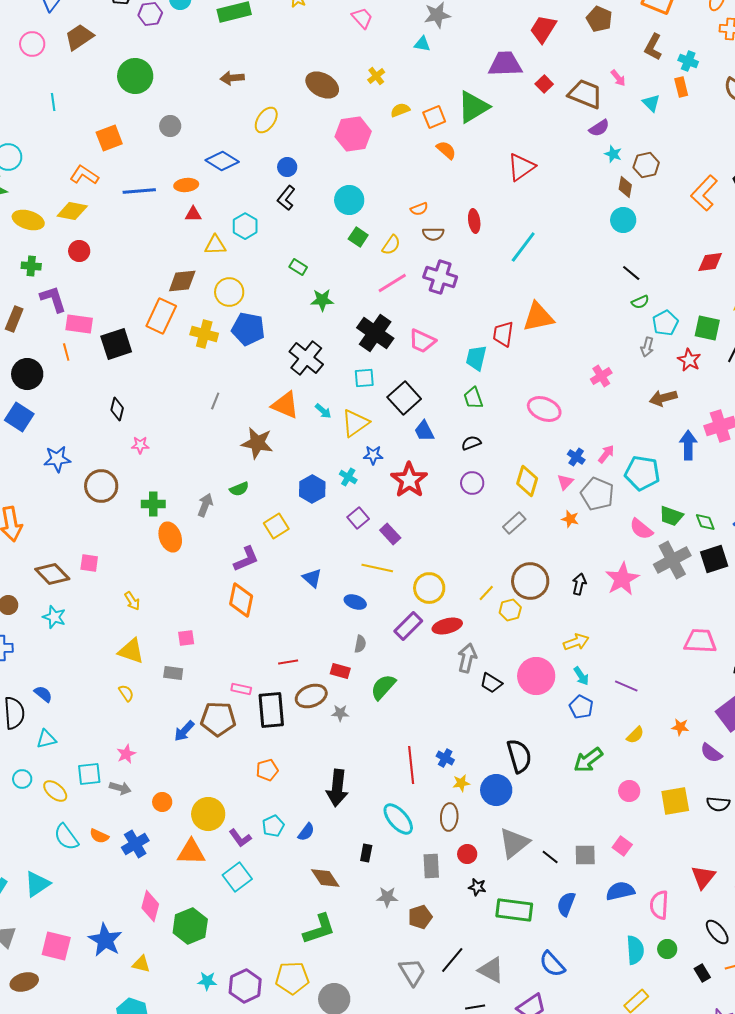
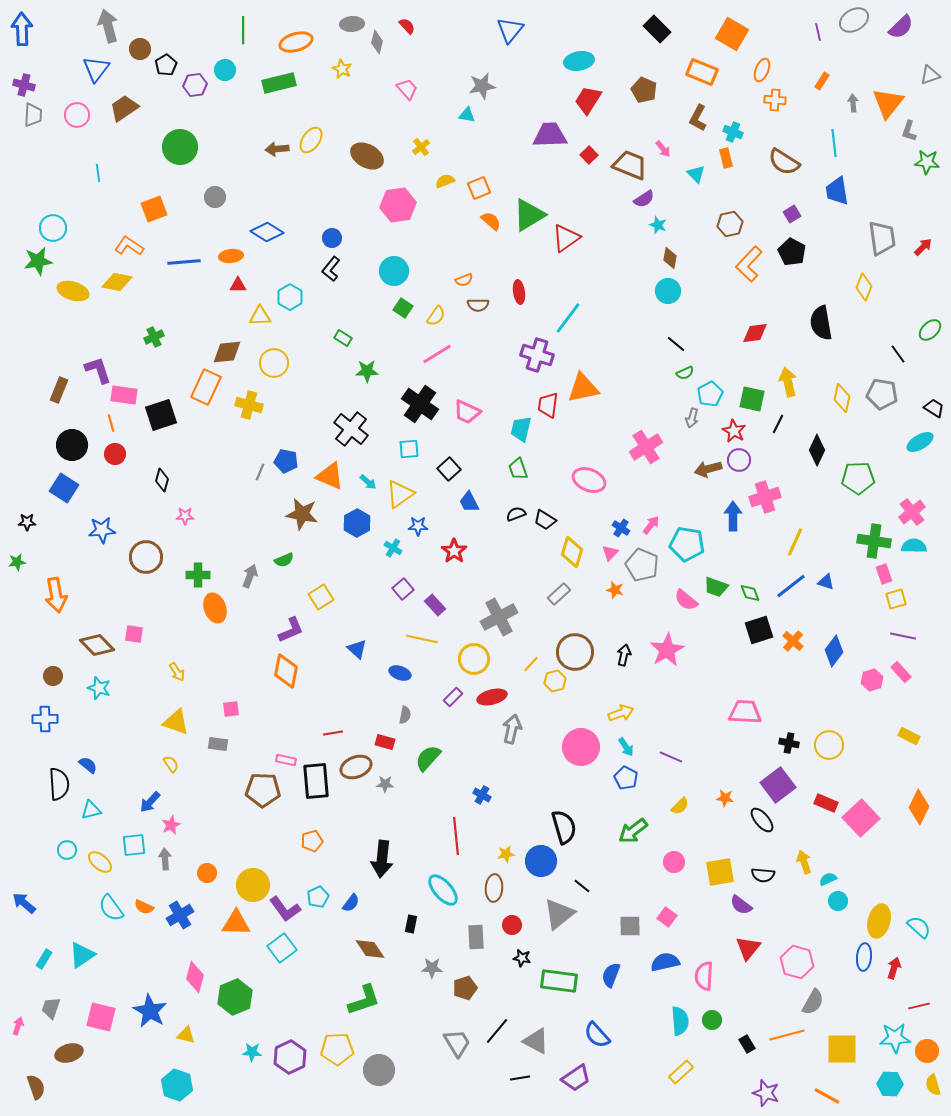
green triangle: (473, 107) -> (529, 215), moved
yellow ellipse: (266, 120) -> (311, 140), moved
brown hexagon: (646, 165) -> (730, 224), moved
red circle: (79, 251) -> (115, 454), moved
green cross: (31, 266) -> (154, 337), moved, turned -30
purple cross: (440, 277) -> (537, 355), moved
blue pentagon: (248, 329) -> (286, 461), moved, size x0.7
pink cross: (601, 376) -> (646, 447), size x1.5
black square: (404, 398) -> (449, 469), size x0.7
red star: (409, 480) -> (454, 551), size x0.7
purple circle: (472, 483) -> (739, 460), moved
blue hexagon: (312, 489) -> (357, 523), moved
gray cross: (672, 560) -> (499, 617), moved
purple rectangle: (408, 626) -> (453, 697), size x0.7
black trapezoid: (491, 683) -> (545, 520), moved
blue arrow: (184, 731) -> (150, 802), moved
purple semicircle: (711, 753) -> (741, 905), moved
blue cross: (445, 758) -> (482, 795), moved
gray arrow: (120, 788) -> (165, 859), turned -110
purple L-shape: (240, 838) -> (285, 909), size x1.4
black line: (550, 857) -> (582, 886), moved
black ellipse: (717, 932) -> (762, 820), moved

